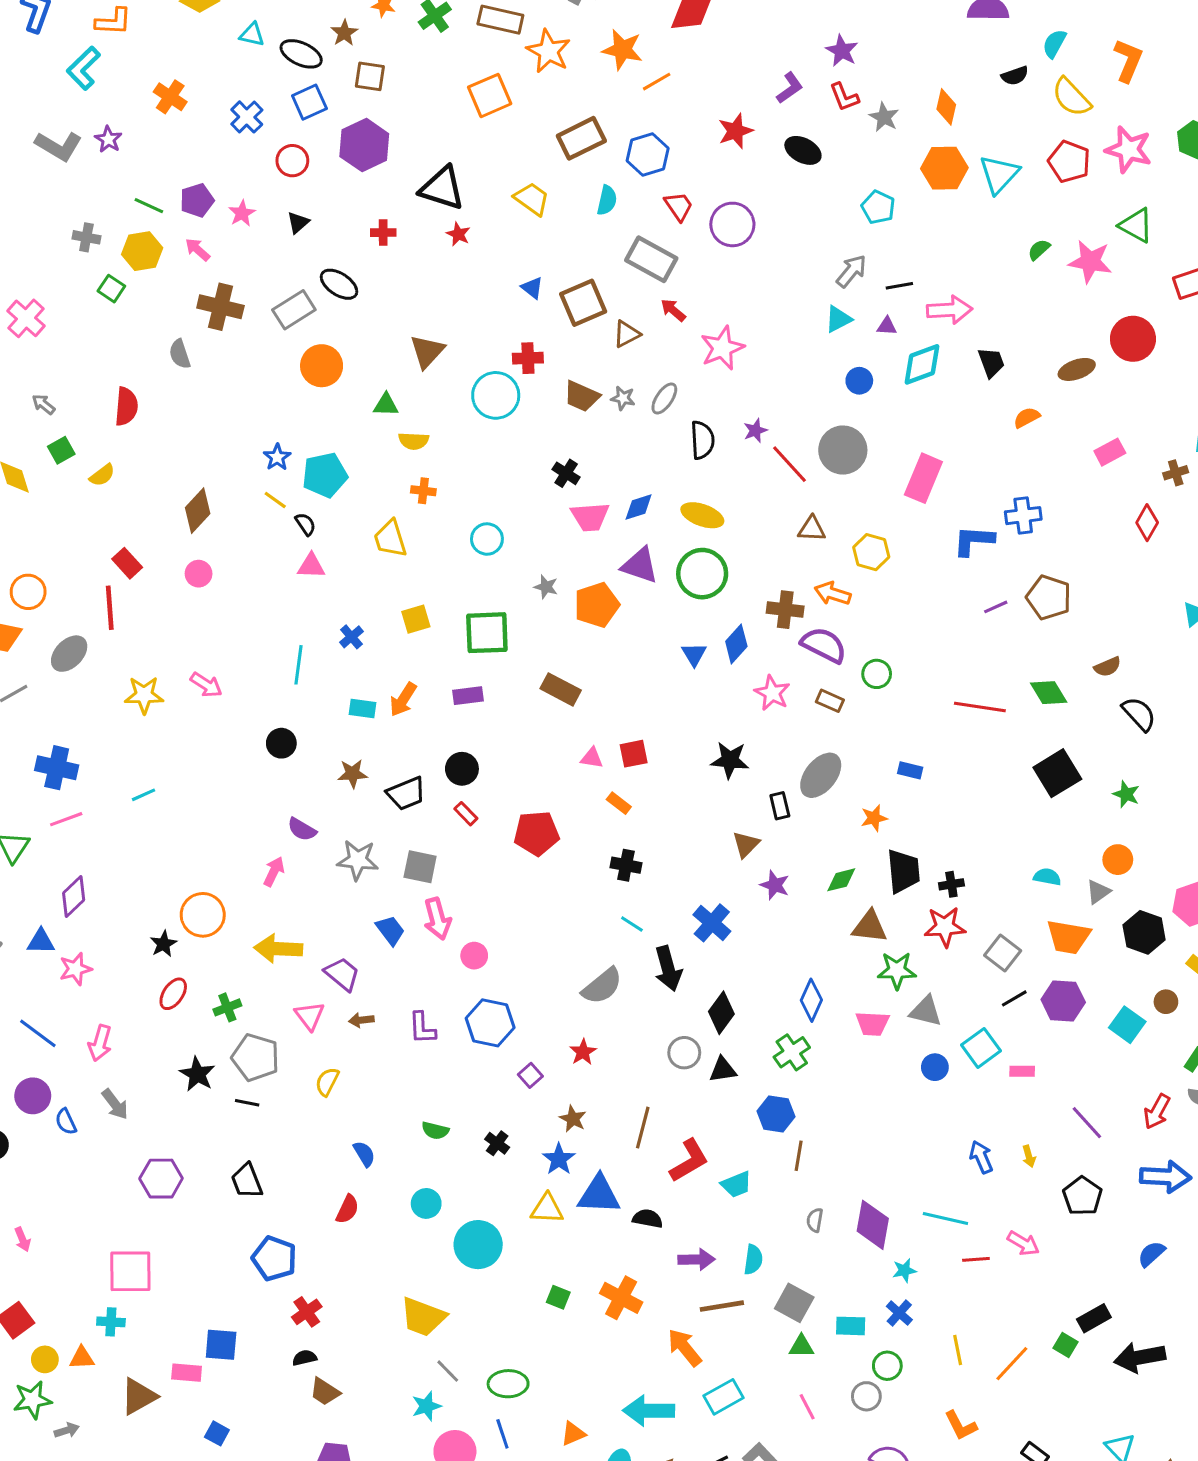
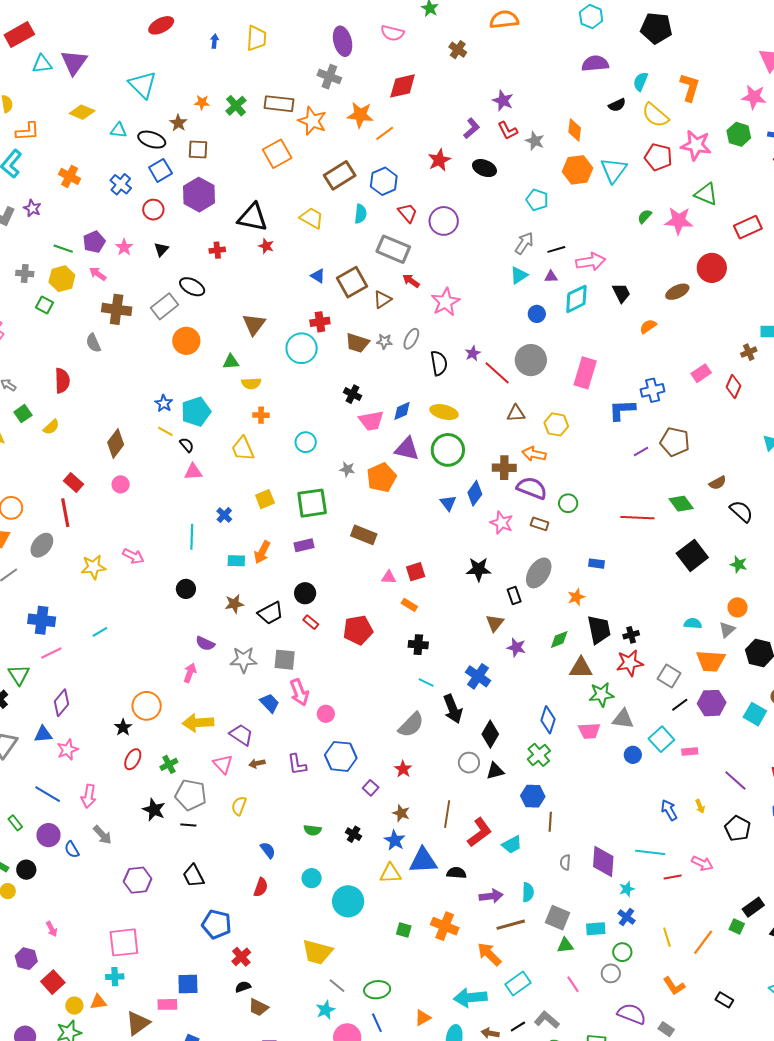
pink rectangle: (1110, 452) -> (701, 373), moved

